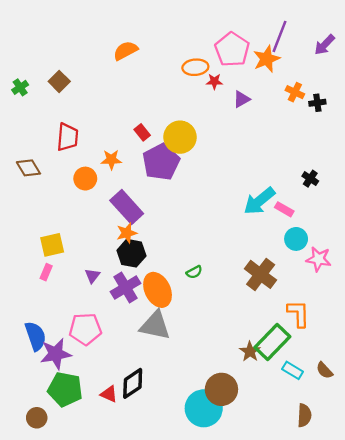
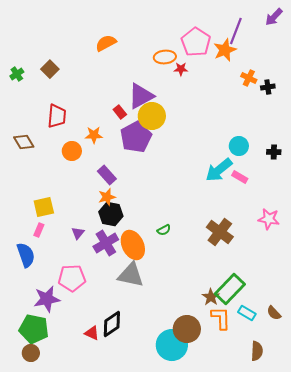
purple arrow: (324, 45) -> (274, 17), moved
purple triangle: (242, 99) -> (141, 96), moved, size x1.8
black cross: (310, 179) -> (274, 152), moved, turned -32
purple rectangle: (127, 207) -> (107, 175), size x0.7
cyan circle: (296, 239) -> (239, 146), moved
orange L-shape: (298, 314) -> (221, 318), moved
blue semicircle: (36, 336) -> (26, 255), moved
green pentagon: (65, 389) -> (34, 329), moved

